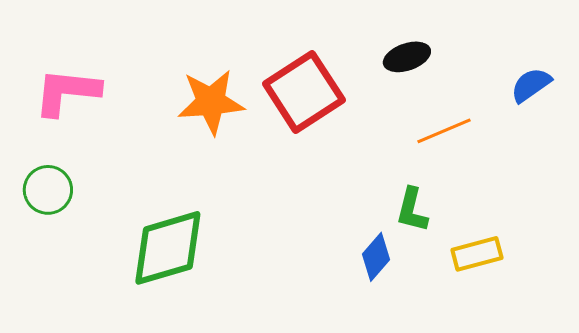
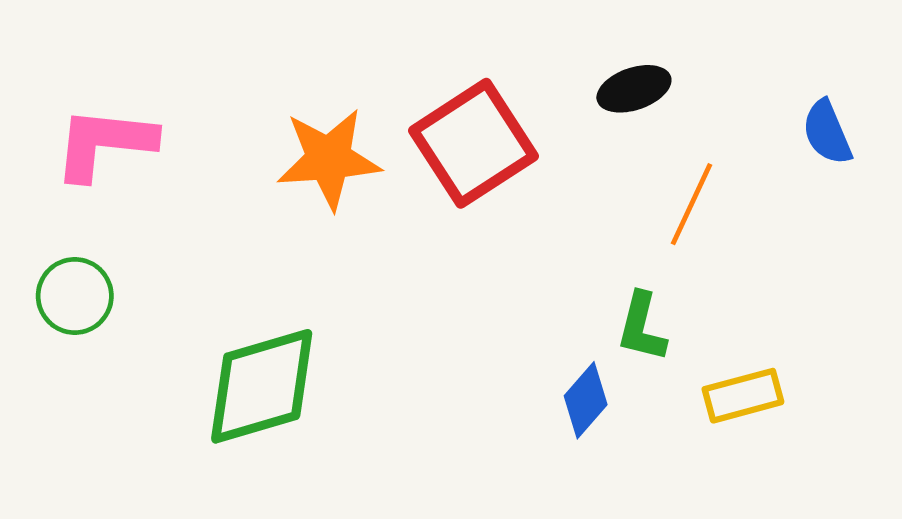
blue semicircle: (531, 85) -> (827, 132), turned -78
orange line: (444, 131) -> (692, 204), turned -42

